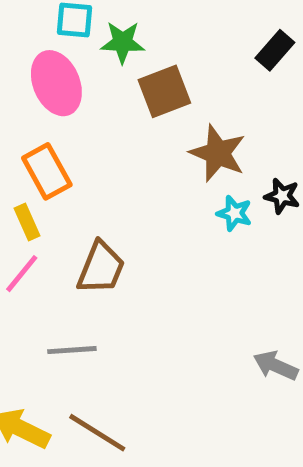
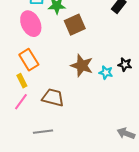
brown star: (218, 153) -> (82, 66), moved
brown trapezoid: (101, 268) -> (53, 98), turned -95

